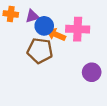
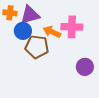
purple triangle: (32, 16) -> (30, 15), size x1.5
blue circle: (44, 26) -> (23, 31), moved

